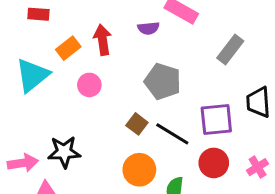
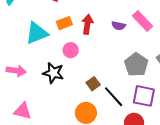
gray pentagon: (163, 81) -> (136, 65), moved
black star: (64, 152) -> (53, 73), moved
pink arrow: (23, 163) -> (16, 71), moved

